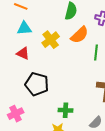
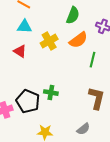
black pentagon: (37, 84) -> (28, 101), moved
green cross: (65, 110) -> (51, 93), moved

